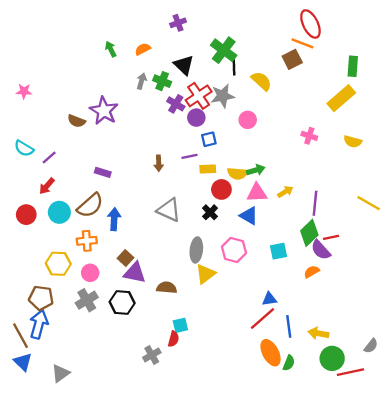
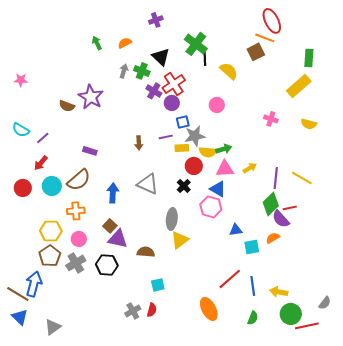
gray star: (223, 96) -> (195, 136), moved
yellow line: (369, 203) -> (302, 178), moved
blue arrow: (114, 219) -> (113, 193), moved
pink hexagon: (234, 250) -> (211, 207), moved
cyan square: (279, 251) -> (252, 247), moved
brown pentagon: (41, 298) -> (50, 256), moved, turned 30
blue triangle: (269, 299) -> (236, 230), moved
brown line: (21, 336) -> (18, 294), turned -30
red semicircle: (173, 339) -> (152, 310), moved
orange ellipse: (271, 353) -> (209, 309), moved

